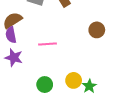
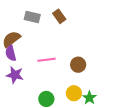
brown circle: (97, 30) -> (78, 65), moved

